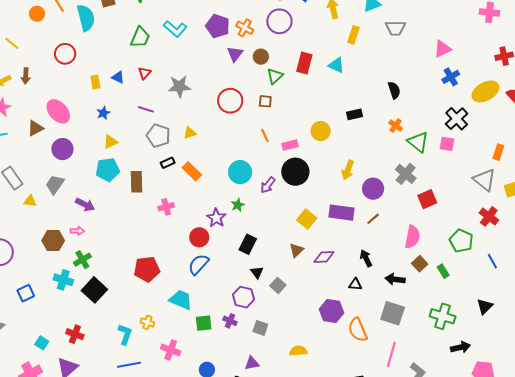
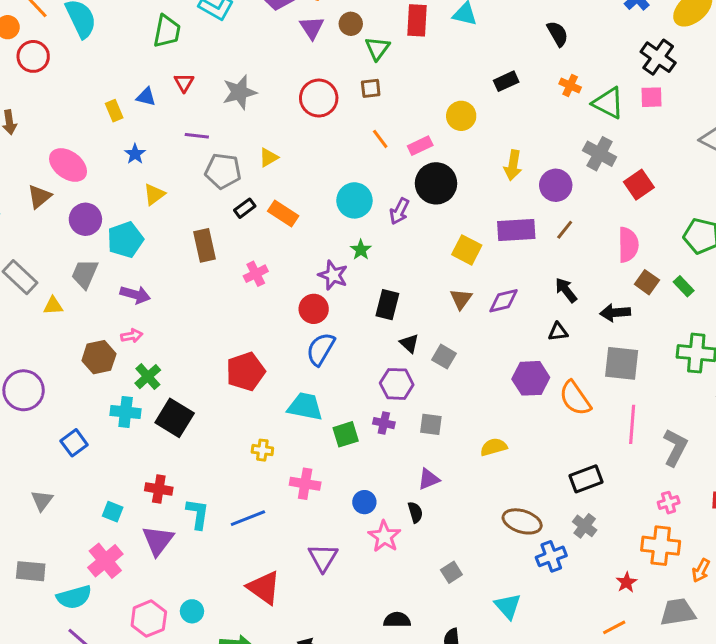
red circle: (65, 54) -> (33, 56), moved
cyan pentagon: (108, 170) -> (125, 240), moved
cyan L-shape: (125, 334) -> (198, 514), moved

